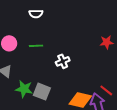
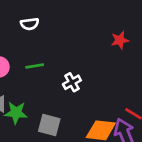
red star: (107, 42) -> (120, 40), moved
green star: (24, 89) -> (16, 113), moved

